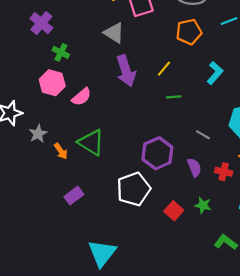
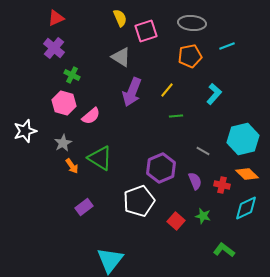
purple arrow: (126, 71) -> (132, 92), turned 40
gray star: (38, 134) -> (63, 143), moved

